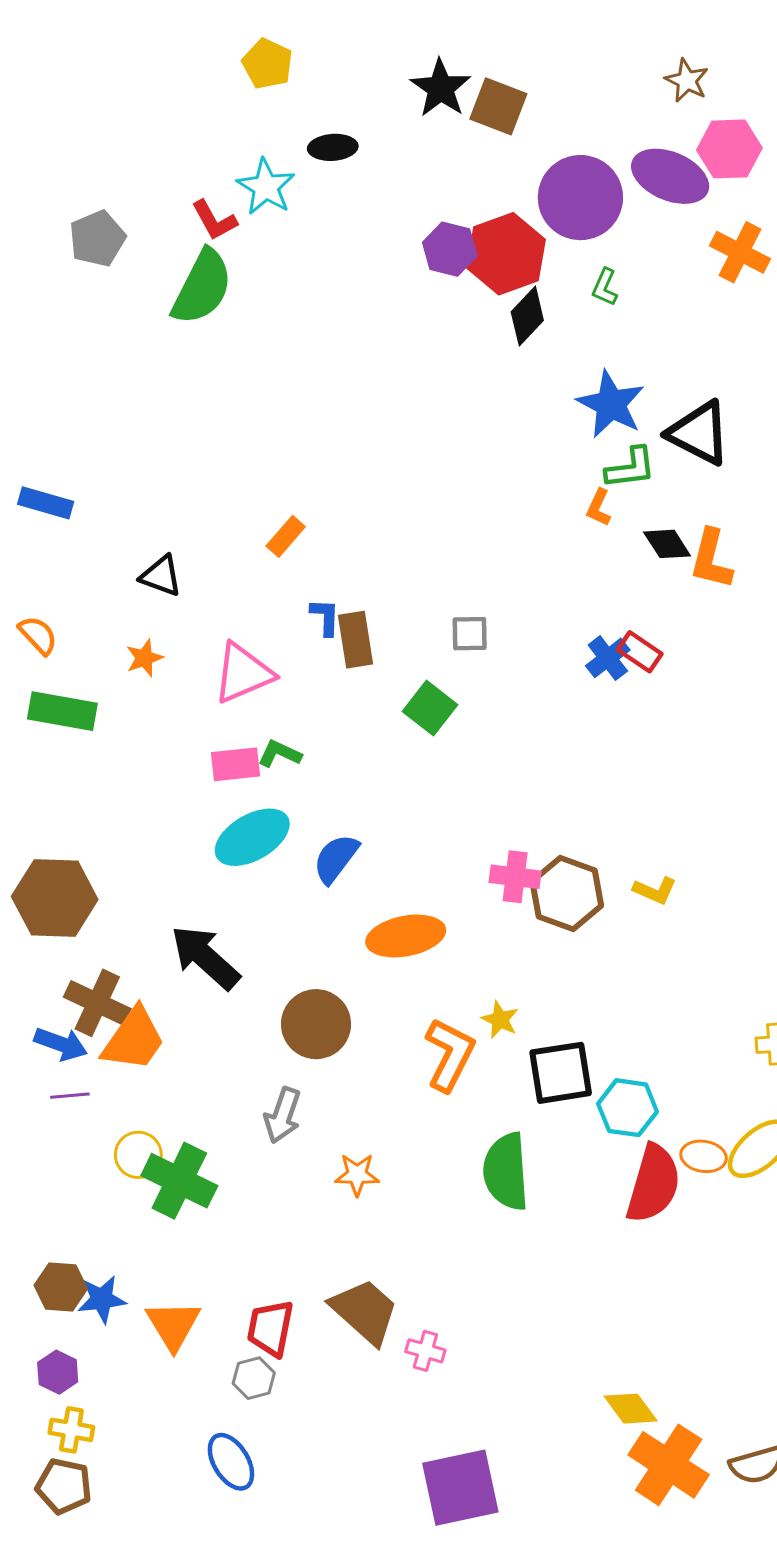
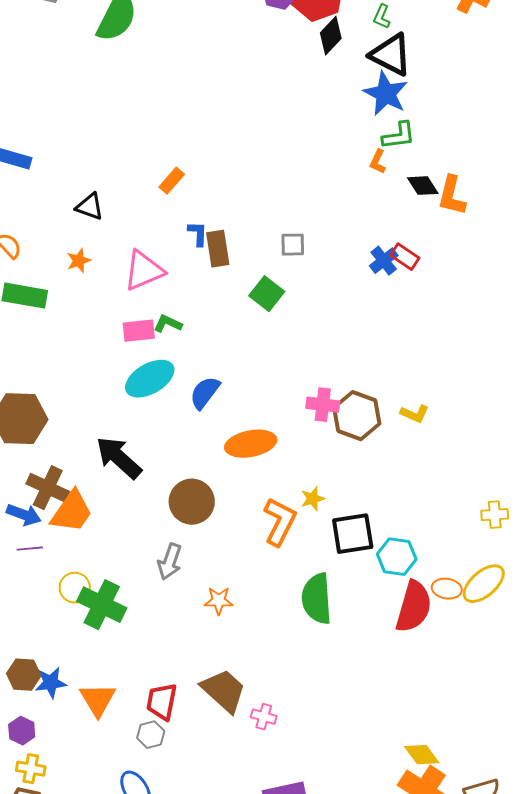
black triangle: (699, 433) -> (391, 55), moved
yellow star: (500, 1020) -> (313, 499), turned 30
yellow diamond: (631, 1409) -> (422, 755), moved

